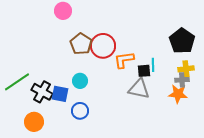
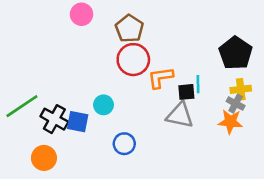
brown pentagon: (81, 44) -> (129, 28), moved
gray cross: (182, 80) -> (236, 104), turned 32
blue circle: (80, 111) -> (124, 144), moved

